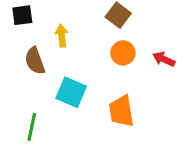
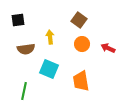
yellow arrow: (62, 36) -> (50, 37), moved
brown semicircle: (35, 61) -> (26, 49), turned -78

